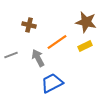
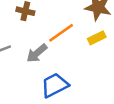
gray arrow: (38, 58) -> (37, 53), turned -102

